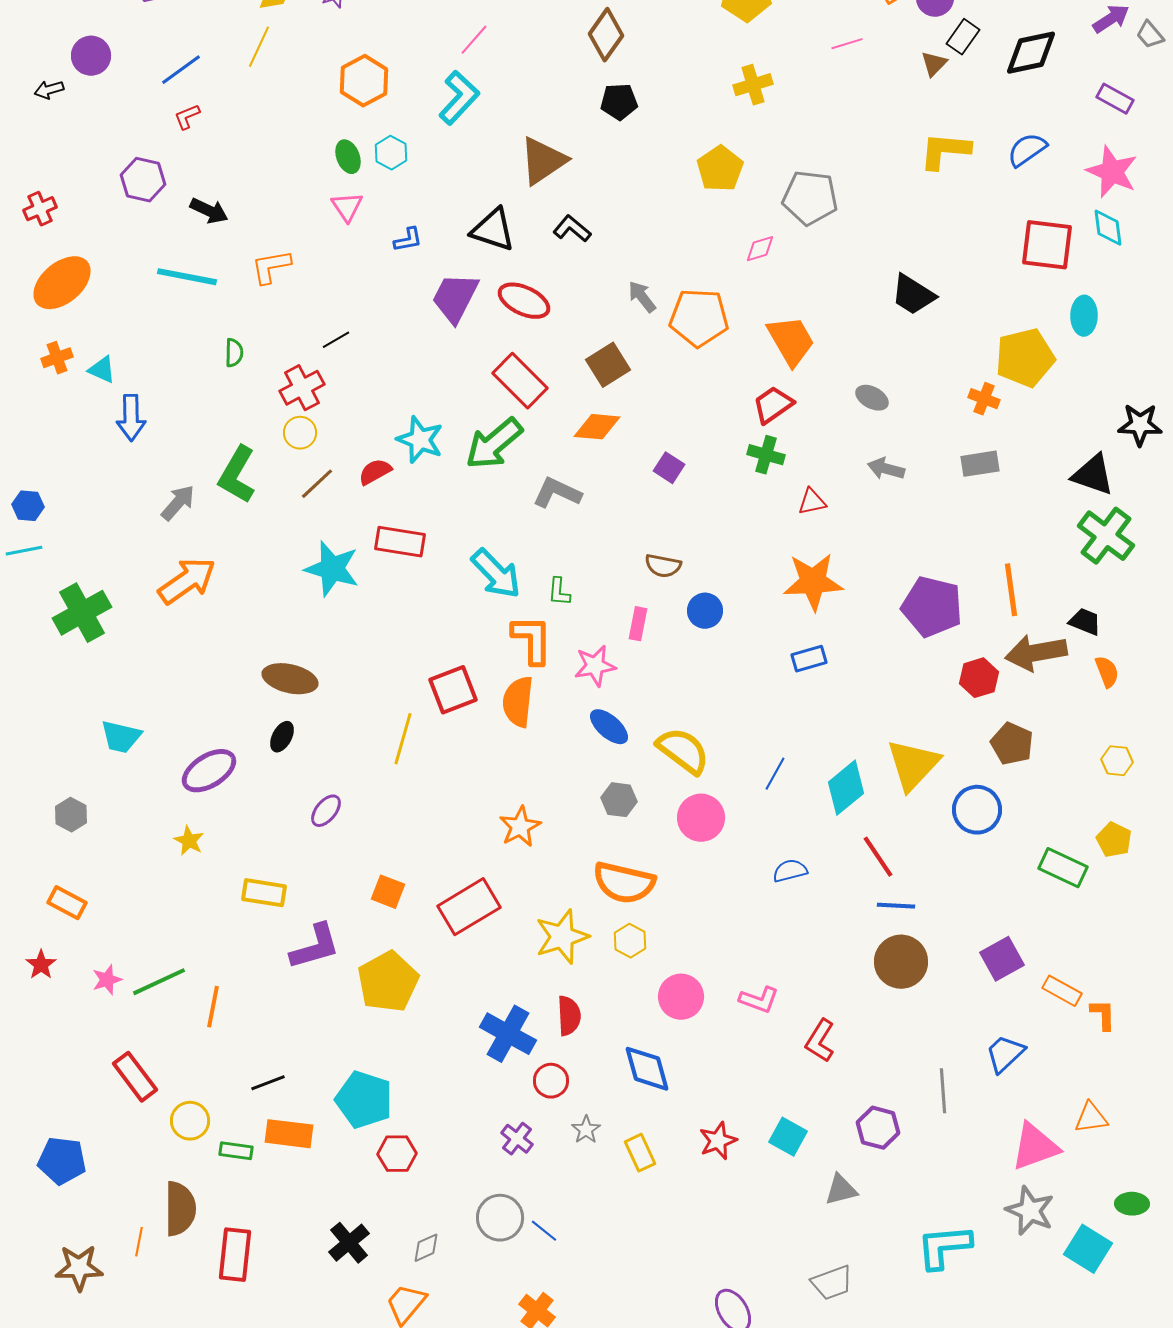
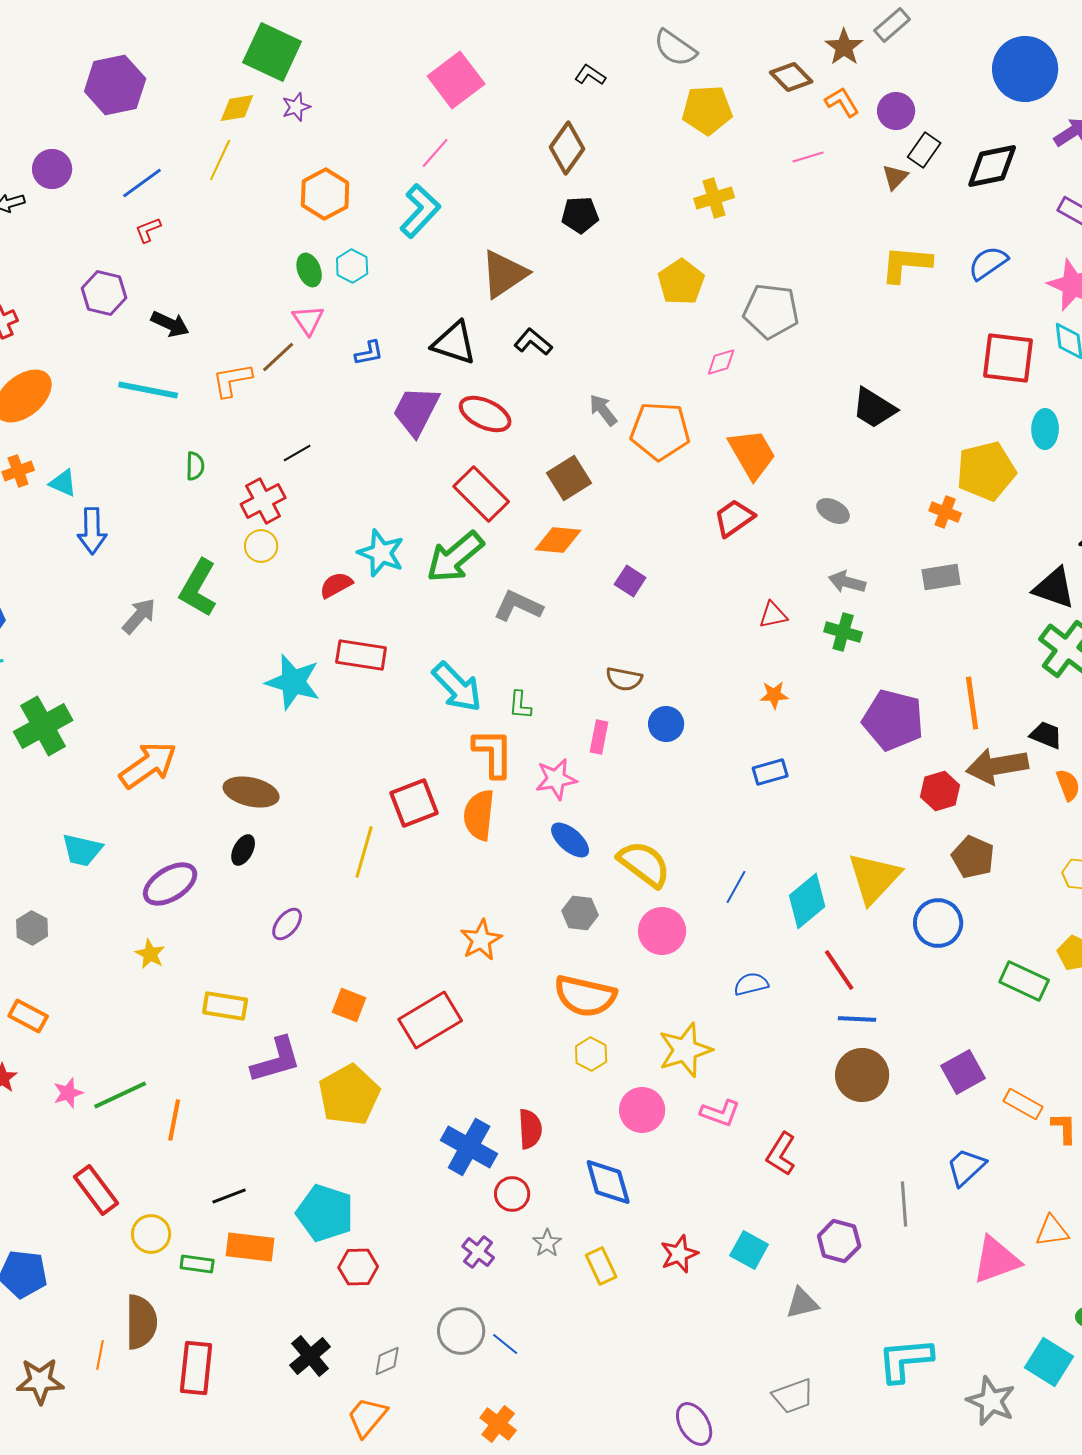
green cross: (766, 455) -> (843, 632), moved
brown line: (317, 484) -> (278, 357), moved
orange arrow: (187, 581) -> (148, 765), moved
orange star: (813, 582) -> (774, 695), size x0.5
yellow star: (562, 937) -> (685, 1050), moved
gray star: (1030, 1211) -> (991, 1401), moved

